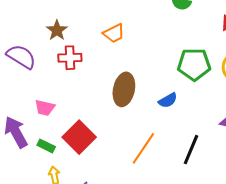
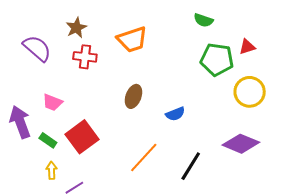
orange trapezoid: (114, 33) -> (132, 39), size x1.4
green pentagon: (194, 64) -> (217, 59), moved
brown ellipse: (124, 89) -> (133, 96), size x0.7

